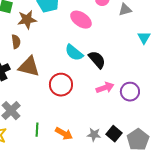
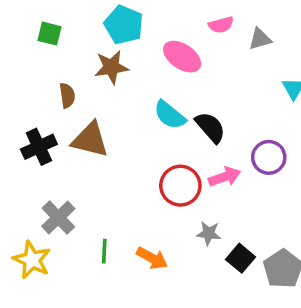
brown star: (27, 20) -> (111, 67), moved
red circle: (61, 85) -> (180, 186), moved
purple circle: (130, 92) -> (269, 157), moved
gray star: (94, 135) -> (209, 233), moved

